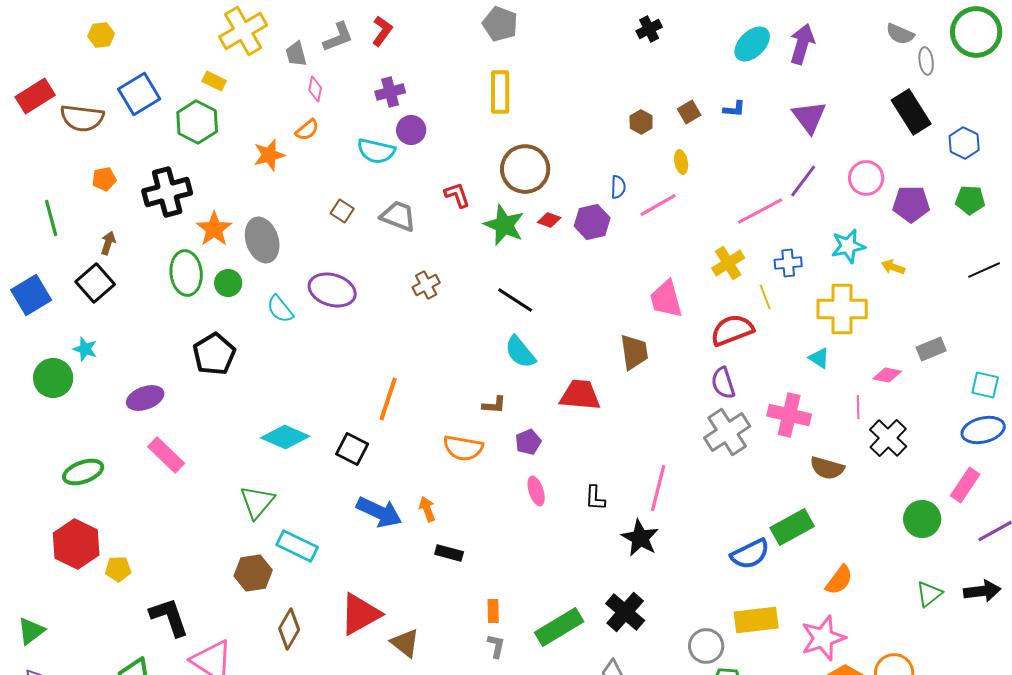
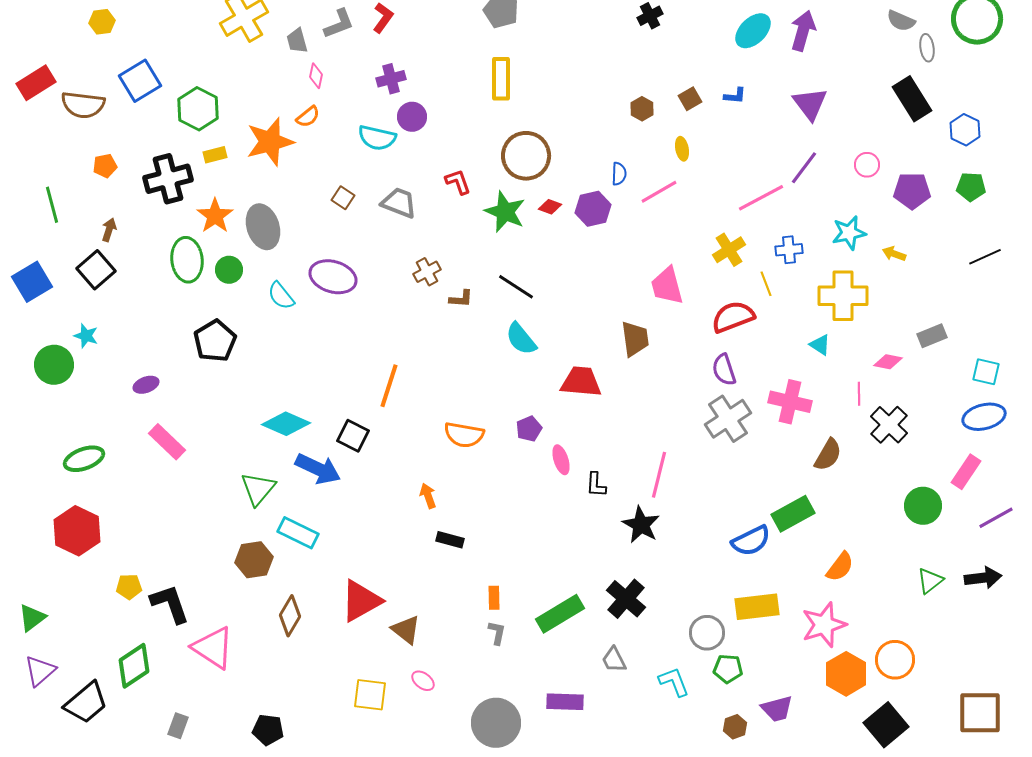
yellow rectangle: (214, 81) -> (215, 155), moved, turned -40
orange star: (269, 155) -> (270, 142), size x1.5
pink circle: (866, 178) -> (867, 165), size x0.7
purple ellipse: (145, 398) -> (146, 385), size x0.7
brown L-shape: (494, 405) -> (461, 299), moved
brown semicircle: (827, 468) -> (828, 455), turned -76
pink ellipse: (536, 491) -> (561, 460), moved
blue arrow: (379, 512) -> (318, 469), moved
yellow pentagon: (118, 569) -> (129, 587), moved

